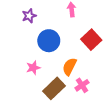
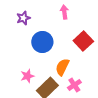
pink star: (33, 68) -> (27, 76), moved

